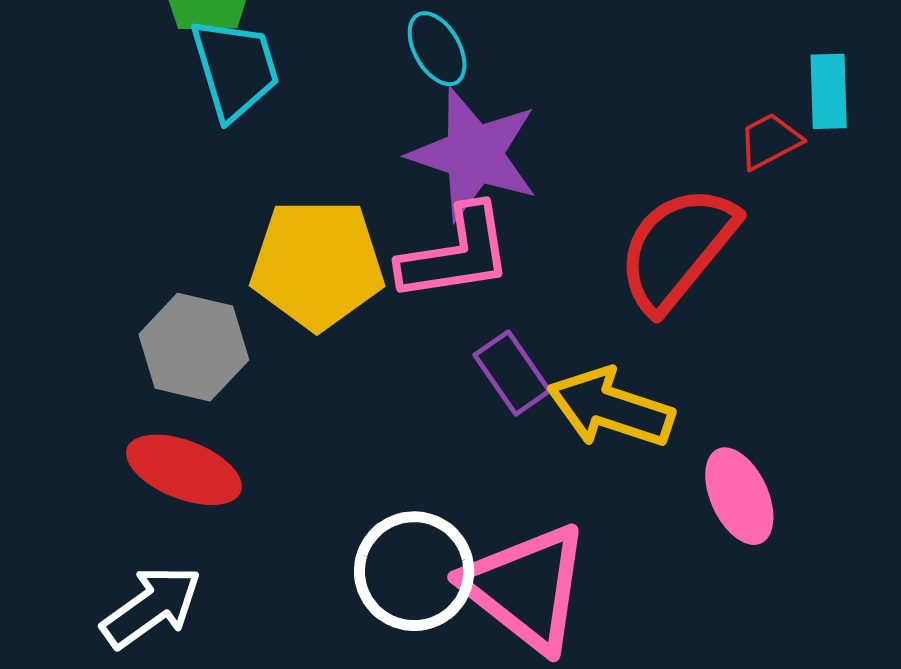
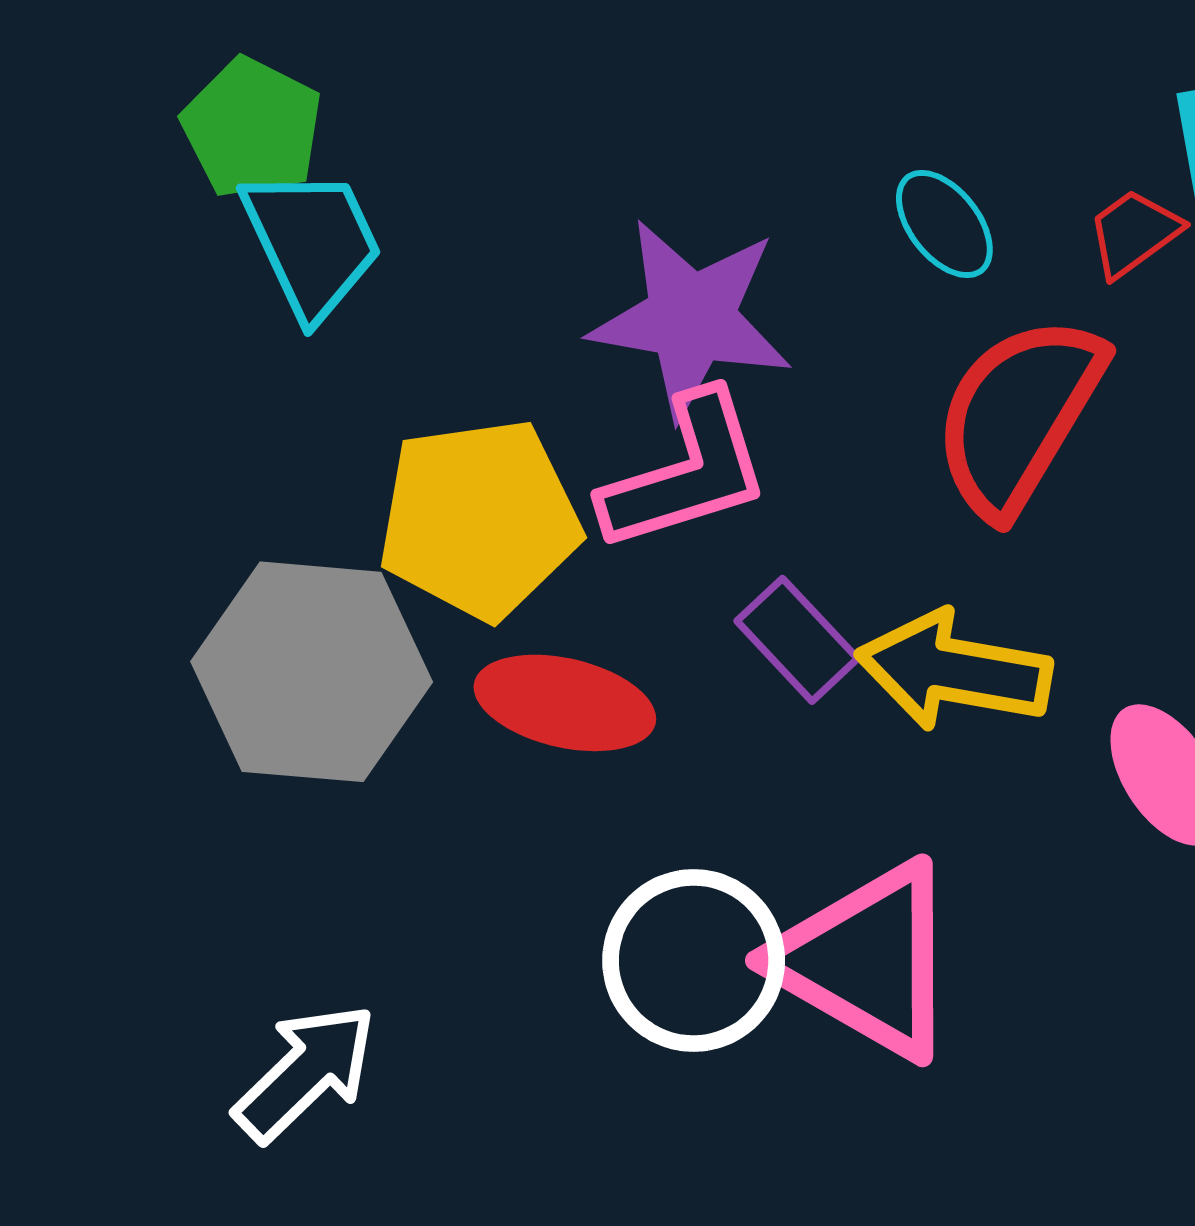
cyan ellipse: (437, 49) -> (944, 224), moved
gray hexagon: (194, 347) -> (312, 672), size x1.4
red ellipse: (184, 470) -> (565, 703), moved

